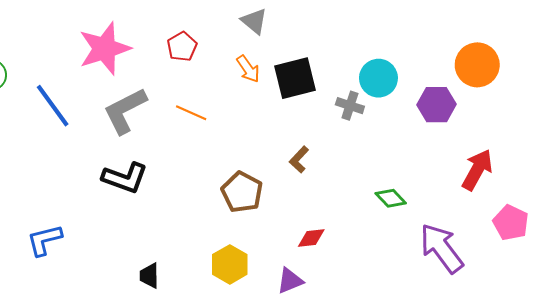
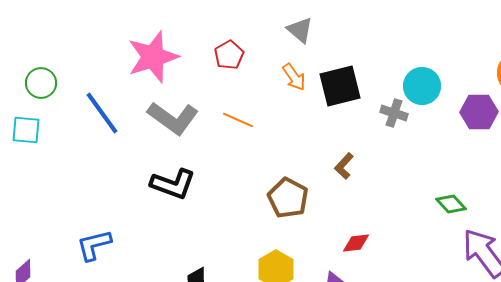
gray L-shape: (125, 111) -> (173, 118), turned -117
green diamond: (391, 198) -> (451, 204), moved

